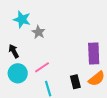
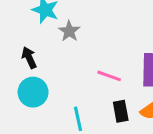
pink line: (42, 67) -> (109, 76), moved, turned 49

